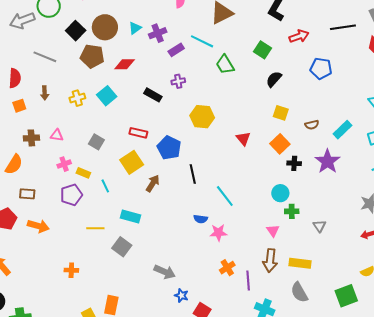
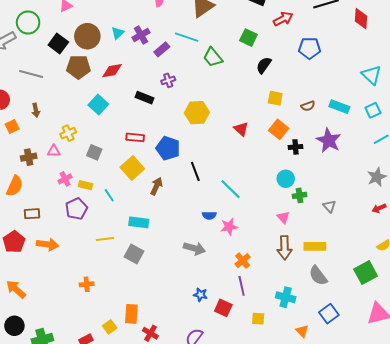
yellow cross: (77, 98) -> (68, 133), moved
cyan rectangle: (342, 130) -> (339, 107), turned 72
gray arrow: (165, 272) -> (194, 248), moved
purple line: (248, 281) -> (242, 286), moved

